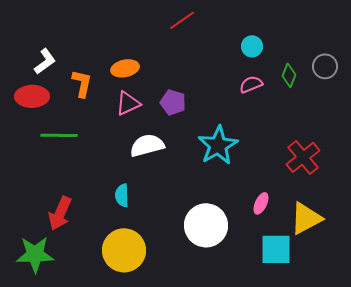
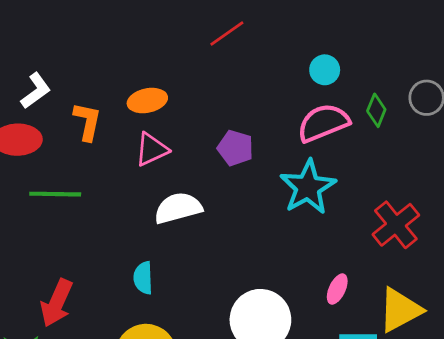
pink semicircle: (251, 84) -> (323, 123), size x1.6
purple pentagon: (173, 102) -> (235, 148), moved
cyan star: (218, 145) -> (308, 187), moved

